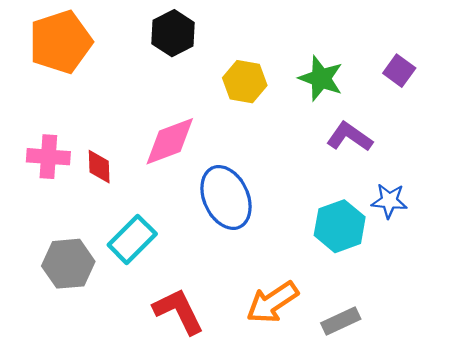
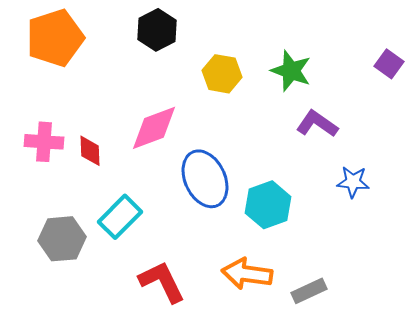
purple square: (399, 71) -> (389, 64), moved
cyan hexagon: (340, 226) -> (268, 205), moved
orange arrow: (272, 302) -> (247, 274), turned 42

